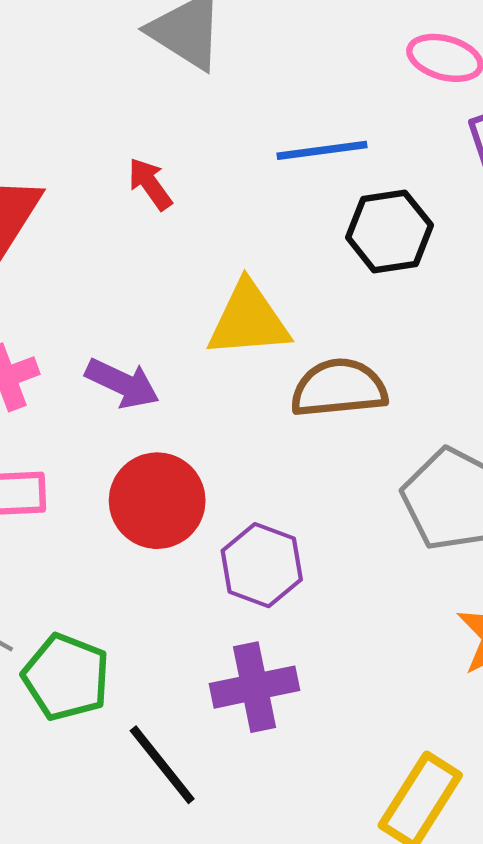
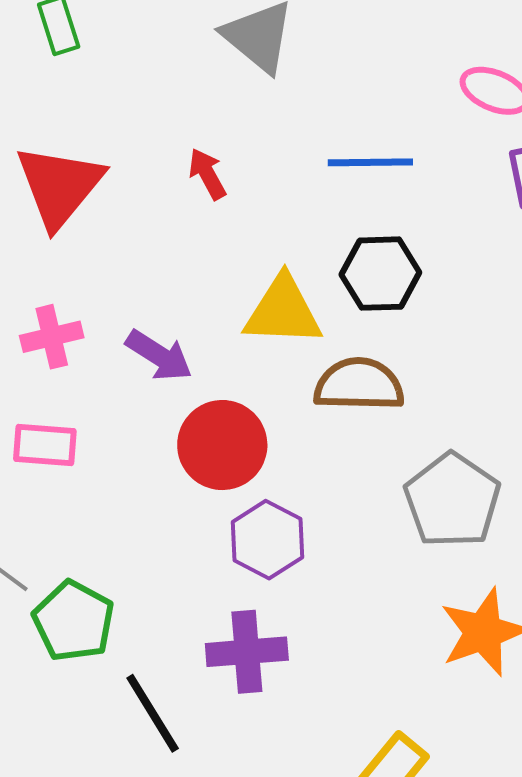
black hexagon: (389, 231) -> (380, 274), moved
red circle: (157, 501) -> (222, 445), moved

